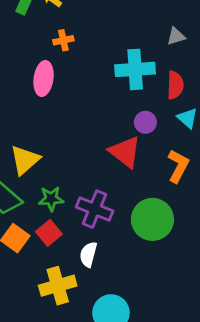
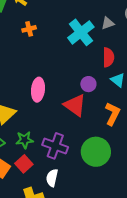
cyan cross: (135, 69) -> (81, 32), moved, turned -32
pink ellipse: (44, 78) -> (38, 90), moved

